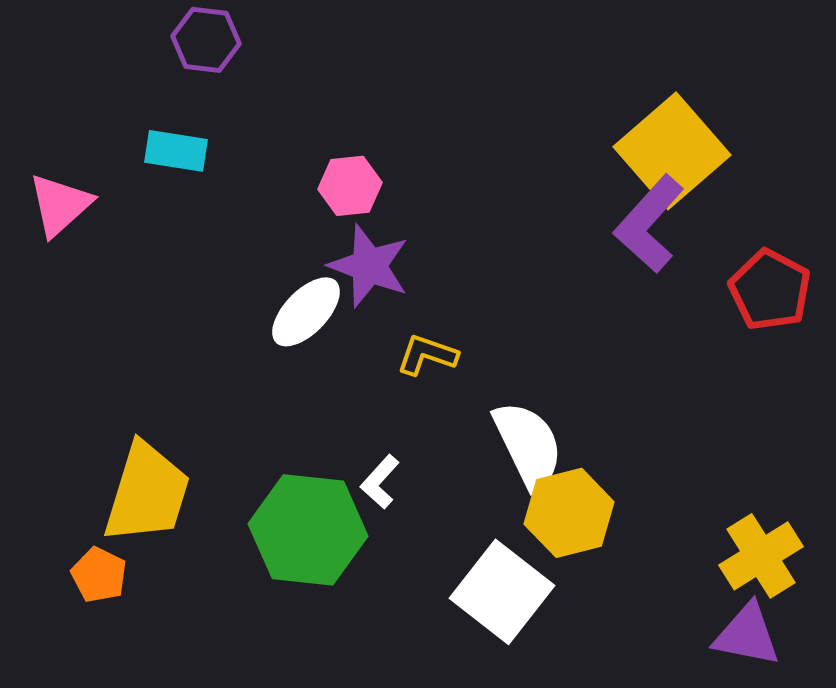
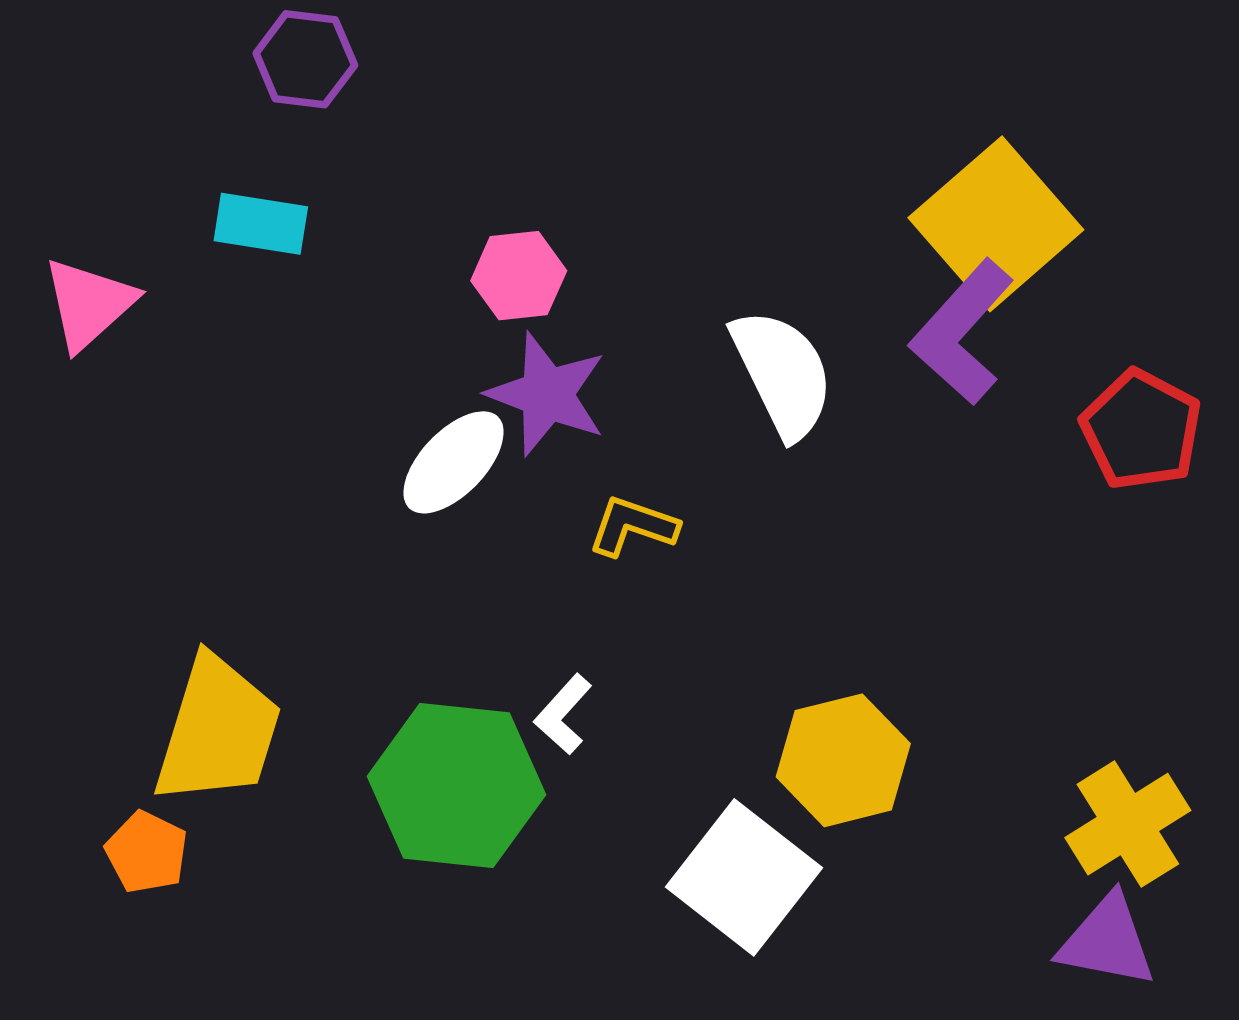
white semicircle: (528, 445) -> (783, 373), moved

